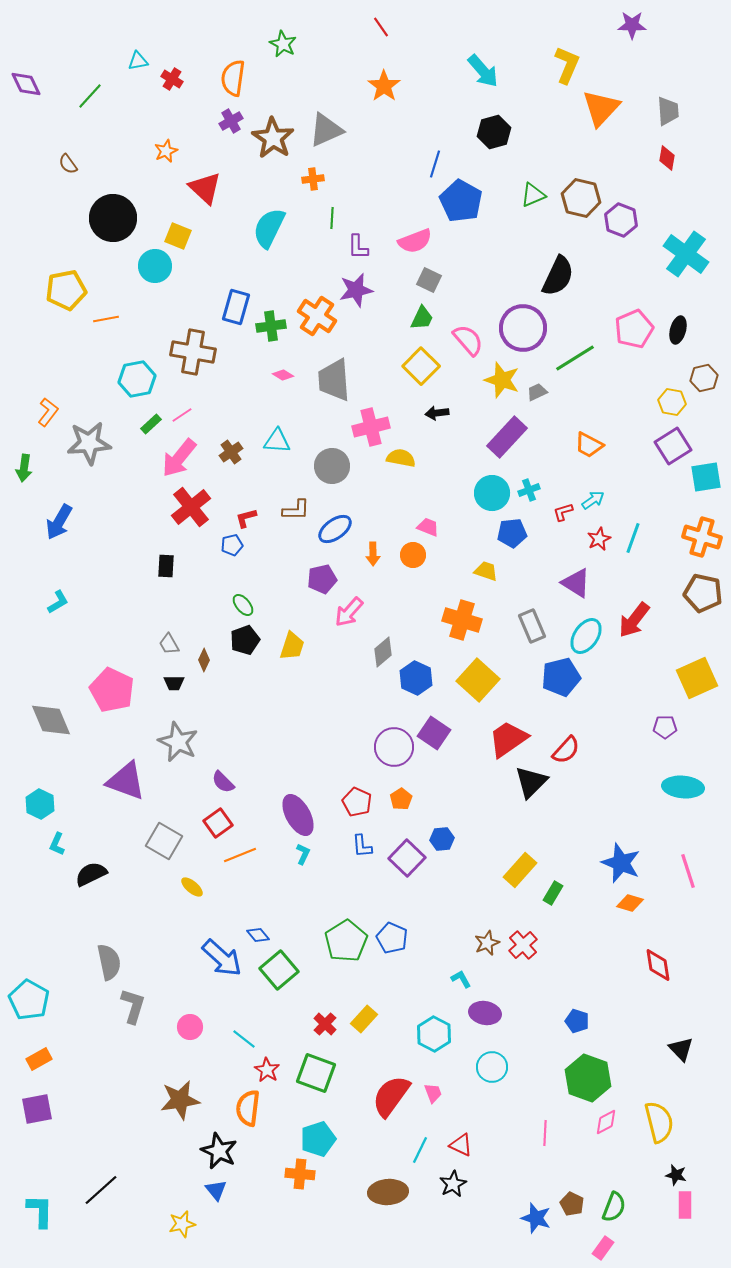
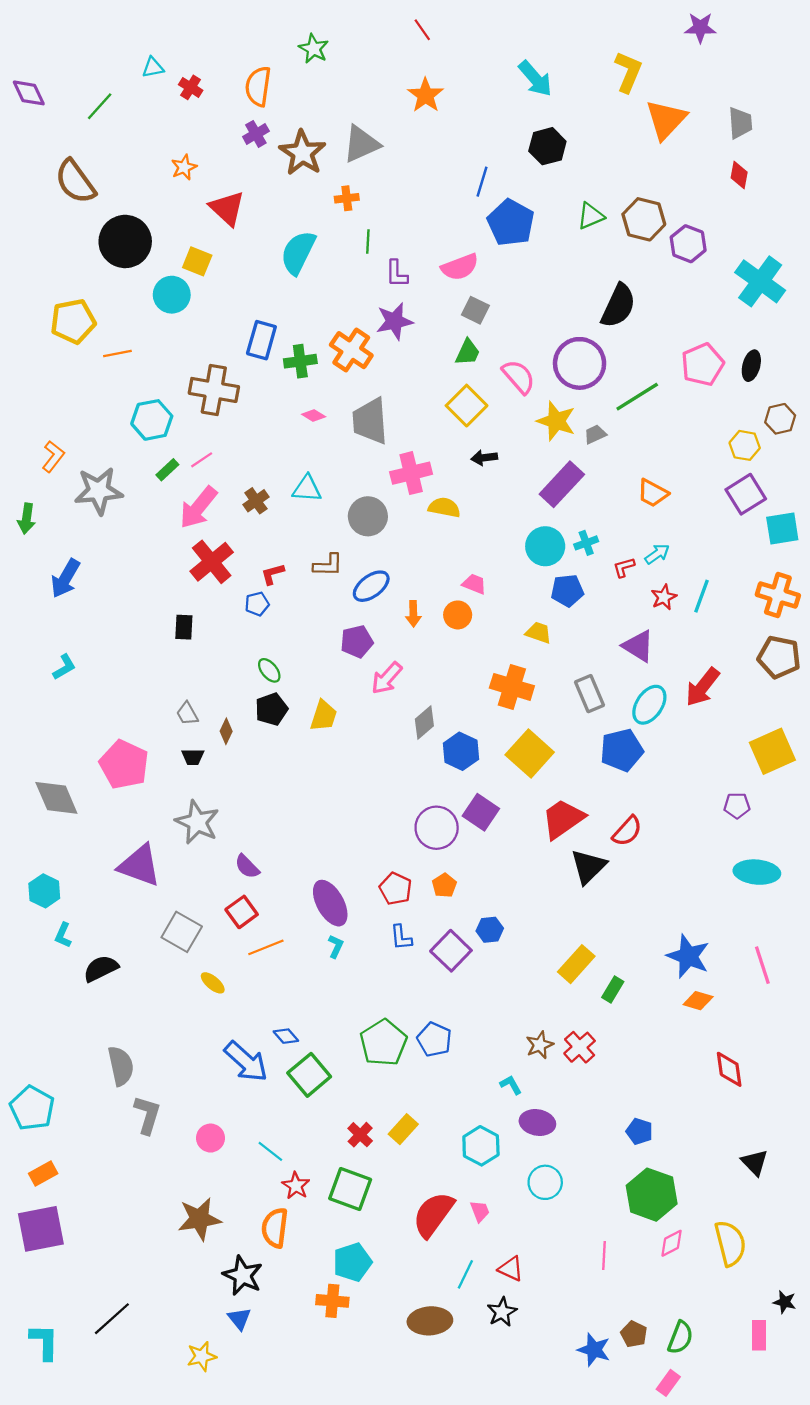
brown semicircle: (68, 164) -> (75, 182), size x2.0
purple square: (37, 1109) -> (41, 1229), size x1.4
black star: (676, 1175) -> (785, 1302), moved

